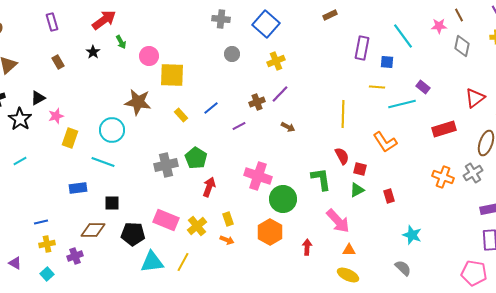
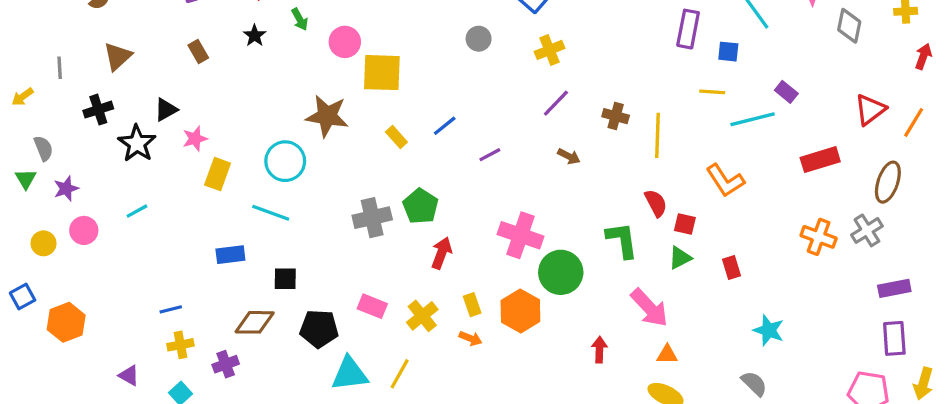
brown cross: (257, 102) -> (616, 116), moved, turned 35
pink rectangle: (166, 220) -> (372, 306), size x0.7
orange hexagon: (270, 232) -> (520, 311), moved

